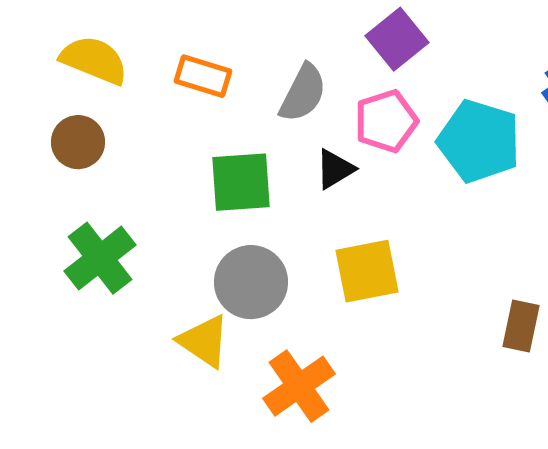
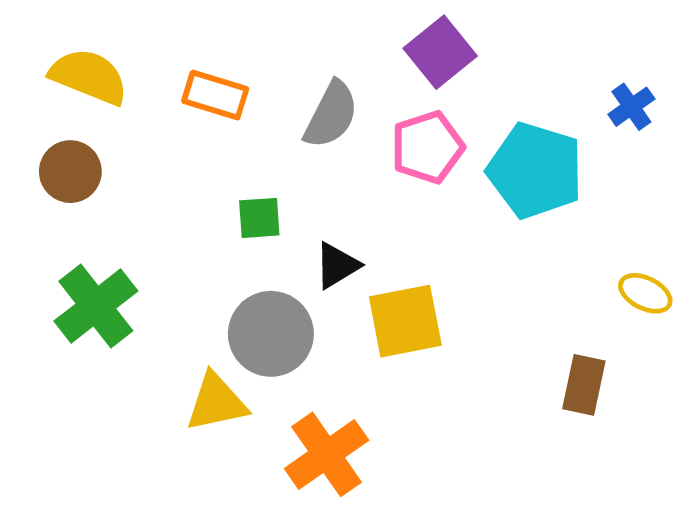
black triangle: (335, 169) -> (337, 265), moved
green square: (241, 182) -> (259, 218), size x0.6
yellow triangle: (204, 341) -> (216, 402), turned -46

